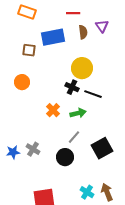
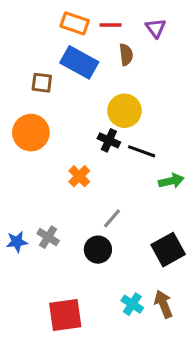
orange rectangle: (27, 12) -> (75, 23), moved
purple triangle: (102, 26) -> (156, 28), moved
blue rectangle: (53, 37) -> (79, 62), turned 40
orange circle: (22, 82) -> (31, 133), size x1.5
green arrow: (78, 113) -> (171, 181), moved
black square: (102, 148) -> (168, 250), moved

